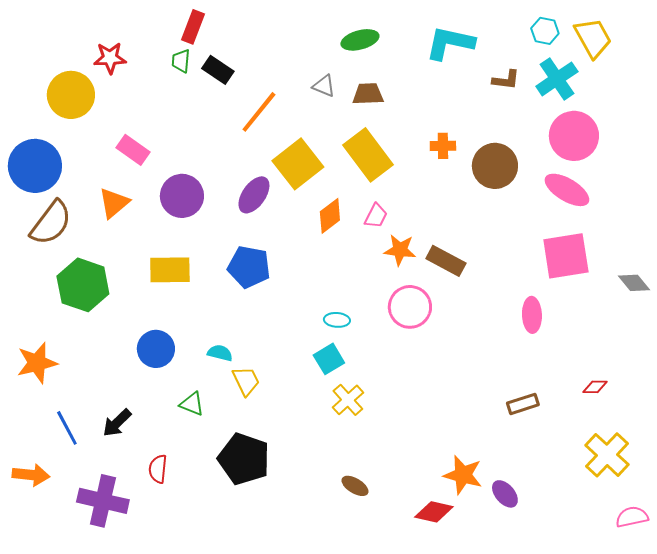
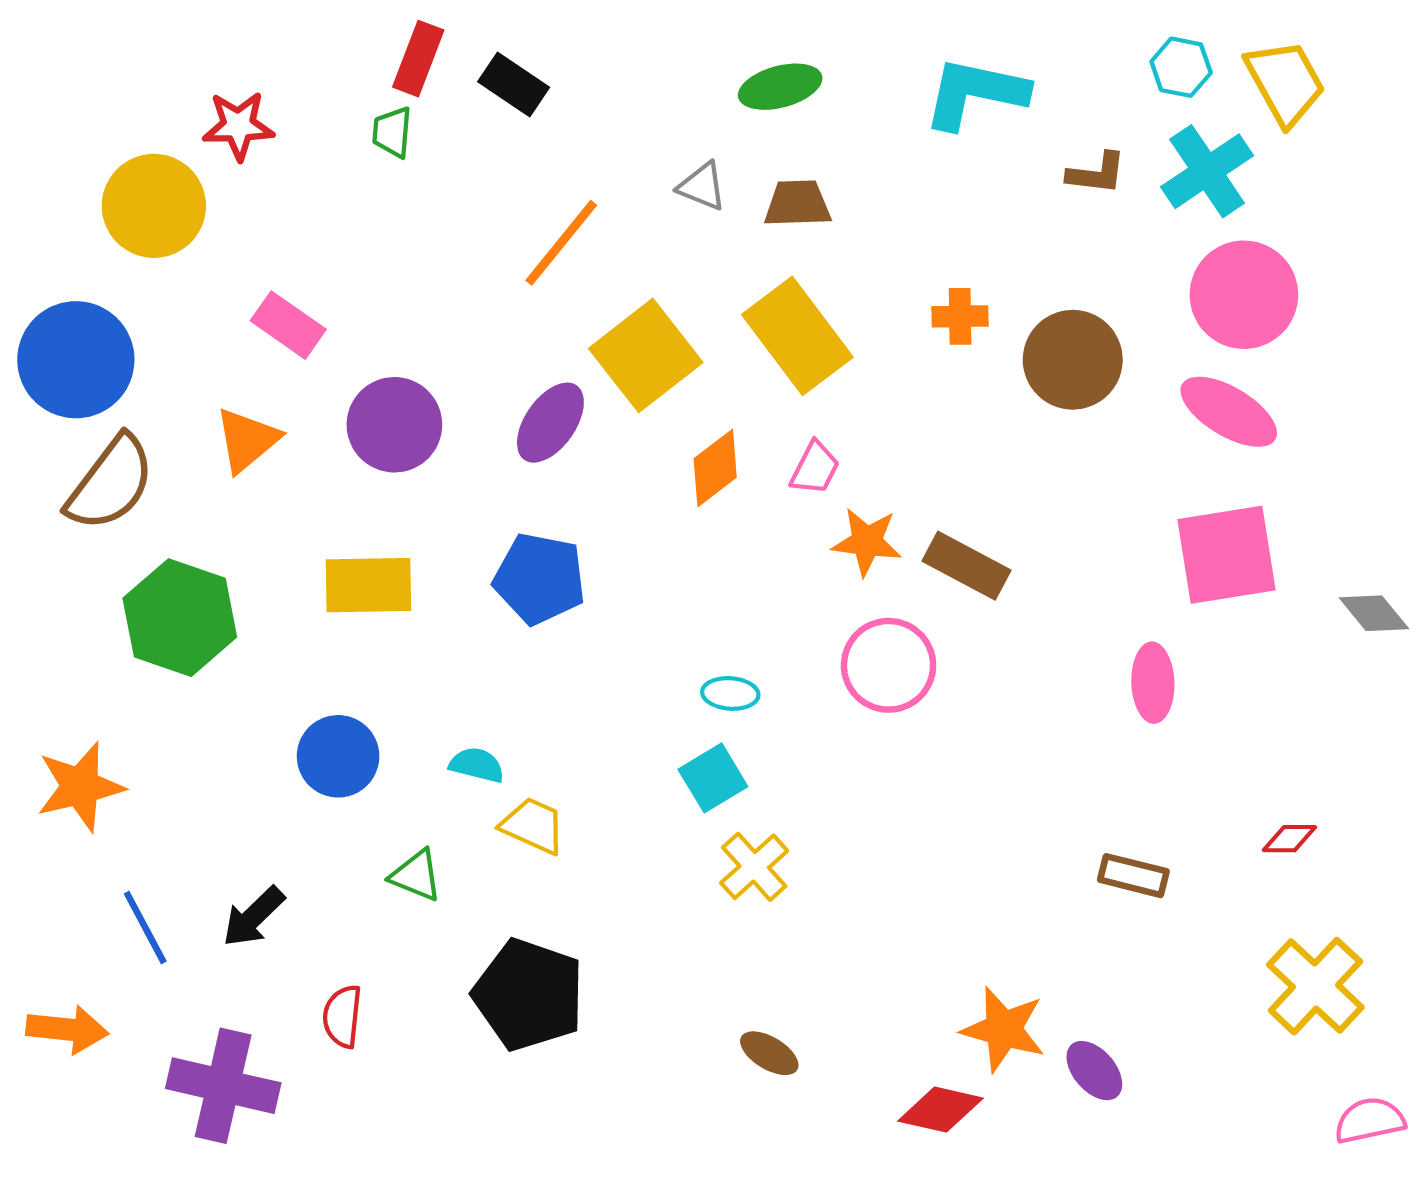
black rectangle: (218, 70) -> (514, 85), moved
yellow trapezoid: (246, 381) -> (533, 826), turned -40
brown rectangle: (523, 404) -> (1133, 876), turned 32

